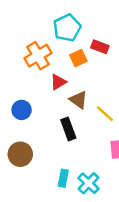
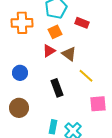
orange cross: (38, 56) -> (22, 23), moved, turned 30
orange square: (78, 58) -> (55, 32), moved
brown triangle: (78, 100) -> (69, 54), moved

